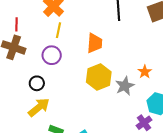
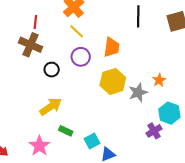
yellow line: (59, 30) -> (77, 31), turned -63
purple circle: (52, 55) -> (81, 57), moved
black circle: (37, 83) -> (52, 70), moved

